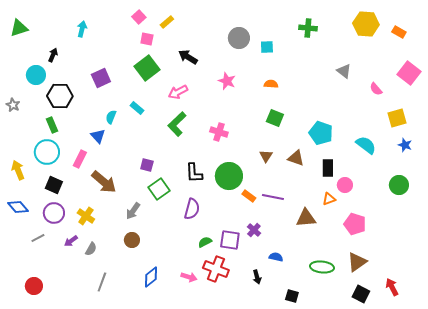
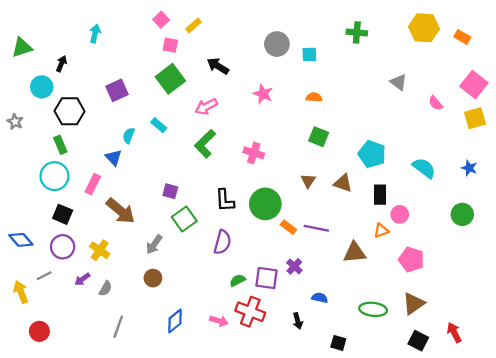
green triangle: (19, 28) -> (22, 47), moved
yellow square: (397, 118) -> (475, 118), moved
yellow arrow: (18, 170) -> (21, 292), moved

